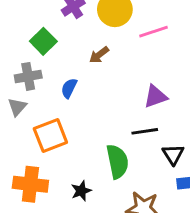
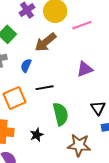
brown arrow: (99, 55) -> (46, 42), size x1.6
black line: (145, 131) -> (45, 88), moved

